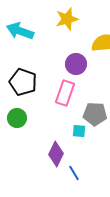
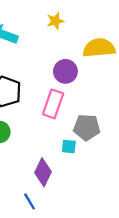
yellow star: (67, 19) -> (55, 21), size x0.7
blue line: (74, 173) -> (30, 201), moved

